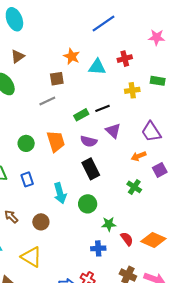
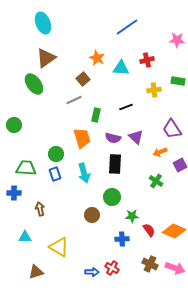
brown triangle: (18, 56) -> (46, 58), size x1.5
brown square: (57, 79) -> (83, 79), turned -32
green rectangle: (81, 115) -> (96, 115), moved, turned -48
purple triangle: (113, 131) -> (136, 137), moved
green circle: (26, 143) -> (56, 154), moved
black rectangle: (91, 169) -> (115, 164), turned 30
cyan arrow: (60, 193) -> (84, 173), moved
brown arrow: (11, 217) -> (40, 209), turned 32
brown circle: (41, 222) -> (92, 215), moved

